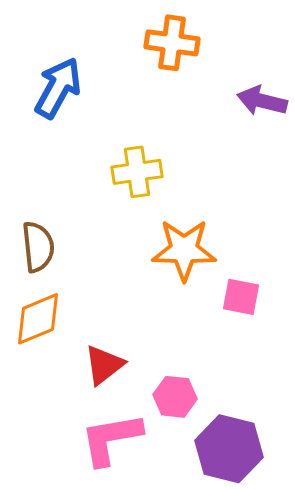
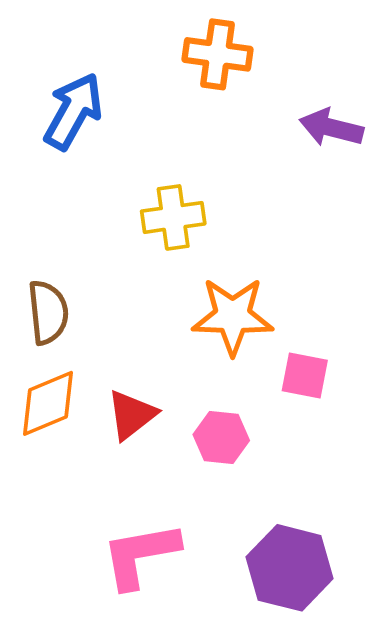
red triangle: (104, 365) -> (131, 415), moved
pink hexagon: (175, 397) -> (221, 438), moved

